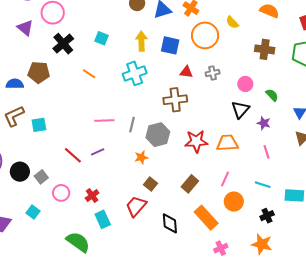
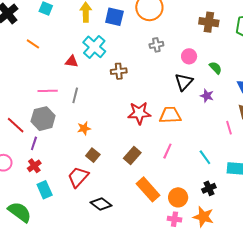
red triangle: (186, 72) -> (72, 61), moved
cyan cross: (135, 73) -> (94, 47), moved, turned -30
brown cross: (175, 100) -> (119, 71), size x0.7
gray hexagon: (158, 135) -> (43, 119), moved
purple line: (98, 152) -> (34, 143), moved, turned -48
pink line: (266, 152) -> (229, 128), moved
cyan line: (263, 185) -> (205, 157), turned 35
orange circle: (234, 202) -> (178, 197), moved
black diamond: (170, 223) -> (101, 204), moved, turned -50
pink cross: (221, 248) -> (175, 219), moved, turned 32

